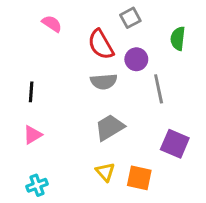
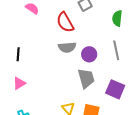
purple circle: (136, 59) -> (89, 54), moved
gray line: (159, 89) -> (116, 50), moved
gray trapezoid: (110, 127) -> (86, 78), moved, turned 105

